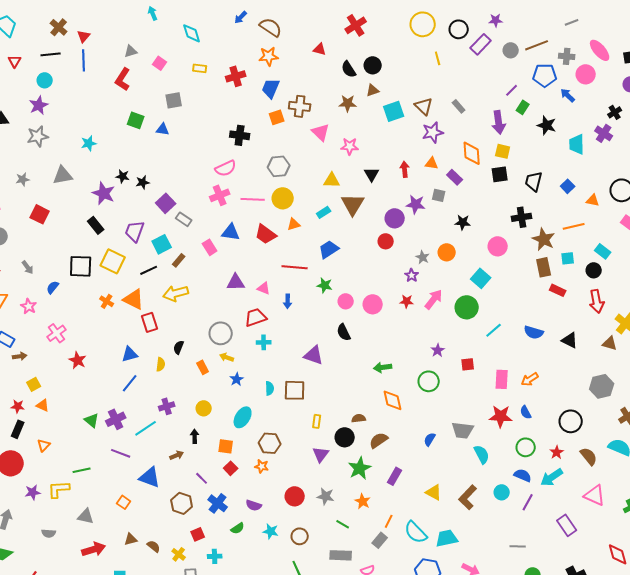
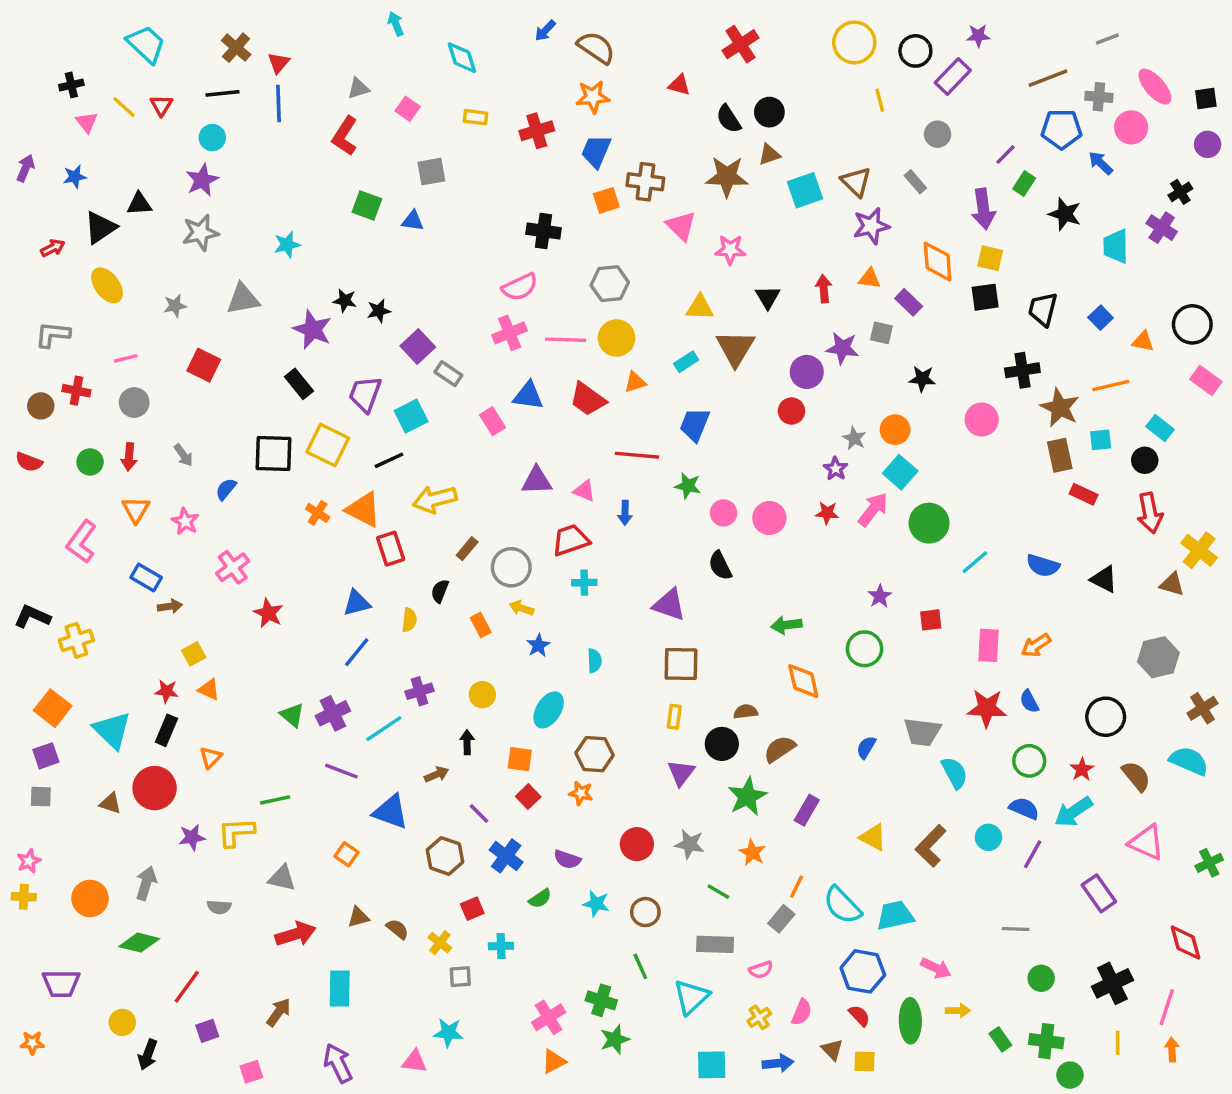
gray circle: (511, 50) -> (938, 134), moved
brown star: (348, 103) -> (727, 177), size x1.4
blue trapezoid: (329, 249) -> (695, 425), turned -35
brown rectangle: (179, 260) -> (467, 549), moved
cyan square: (481, 278) -> (900, 472), moved
brown square: (295, 390) -> (681, 664), moved

